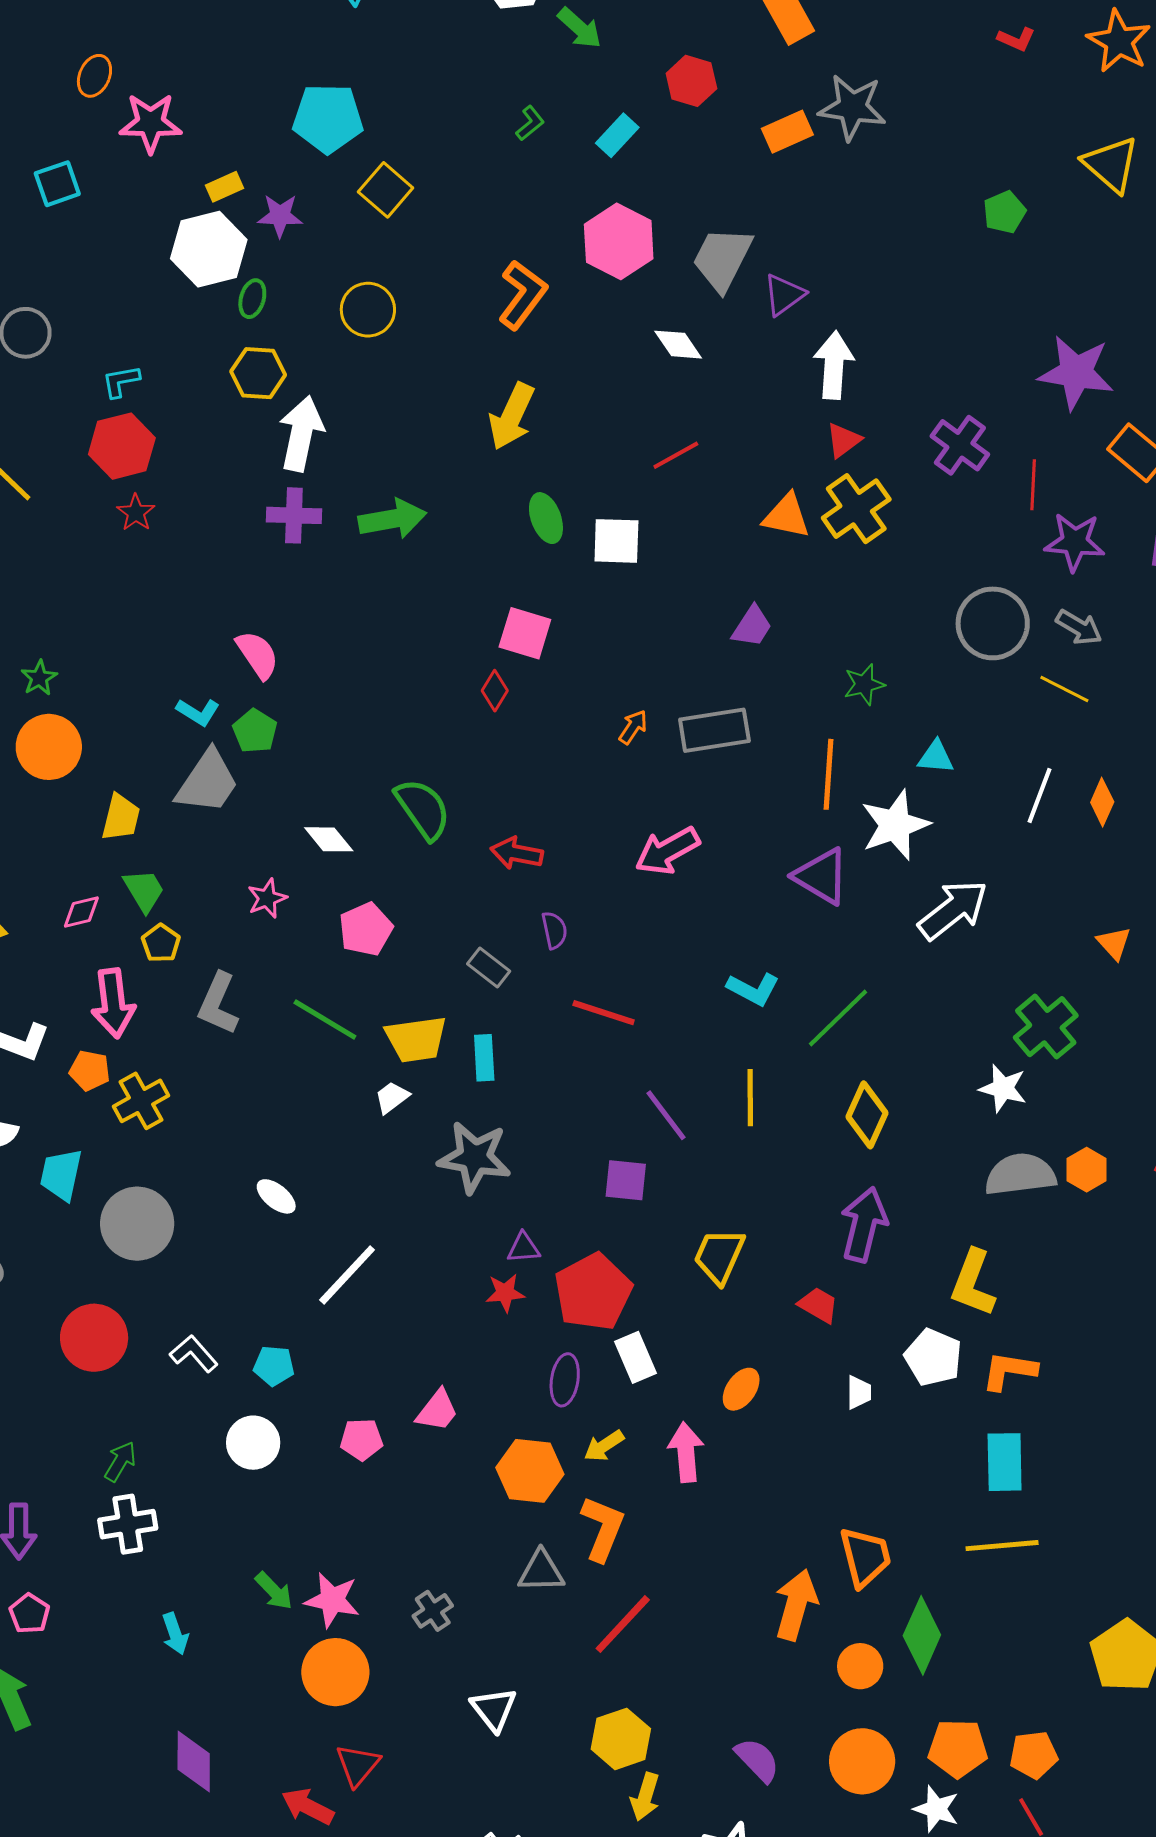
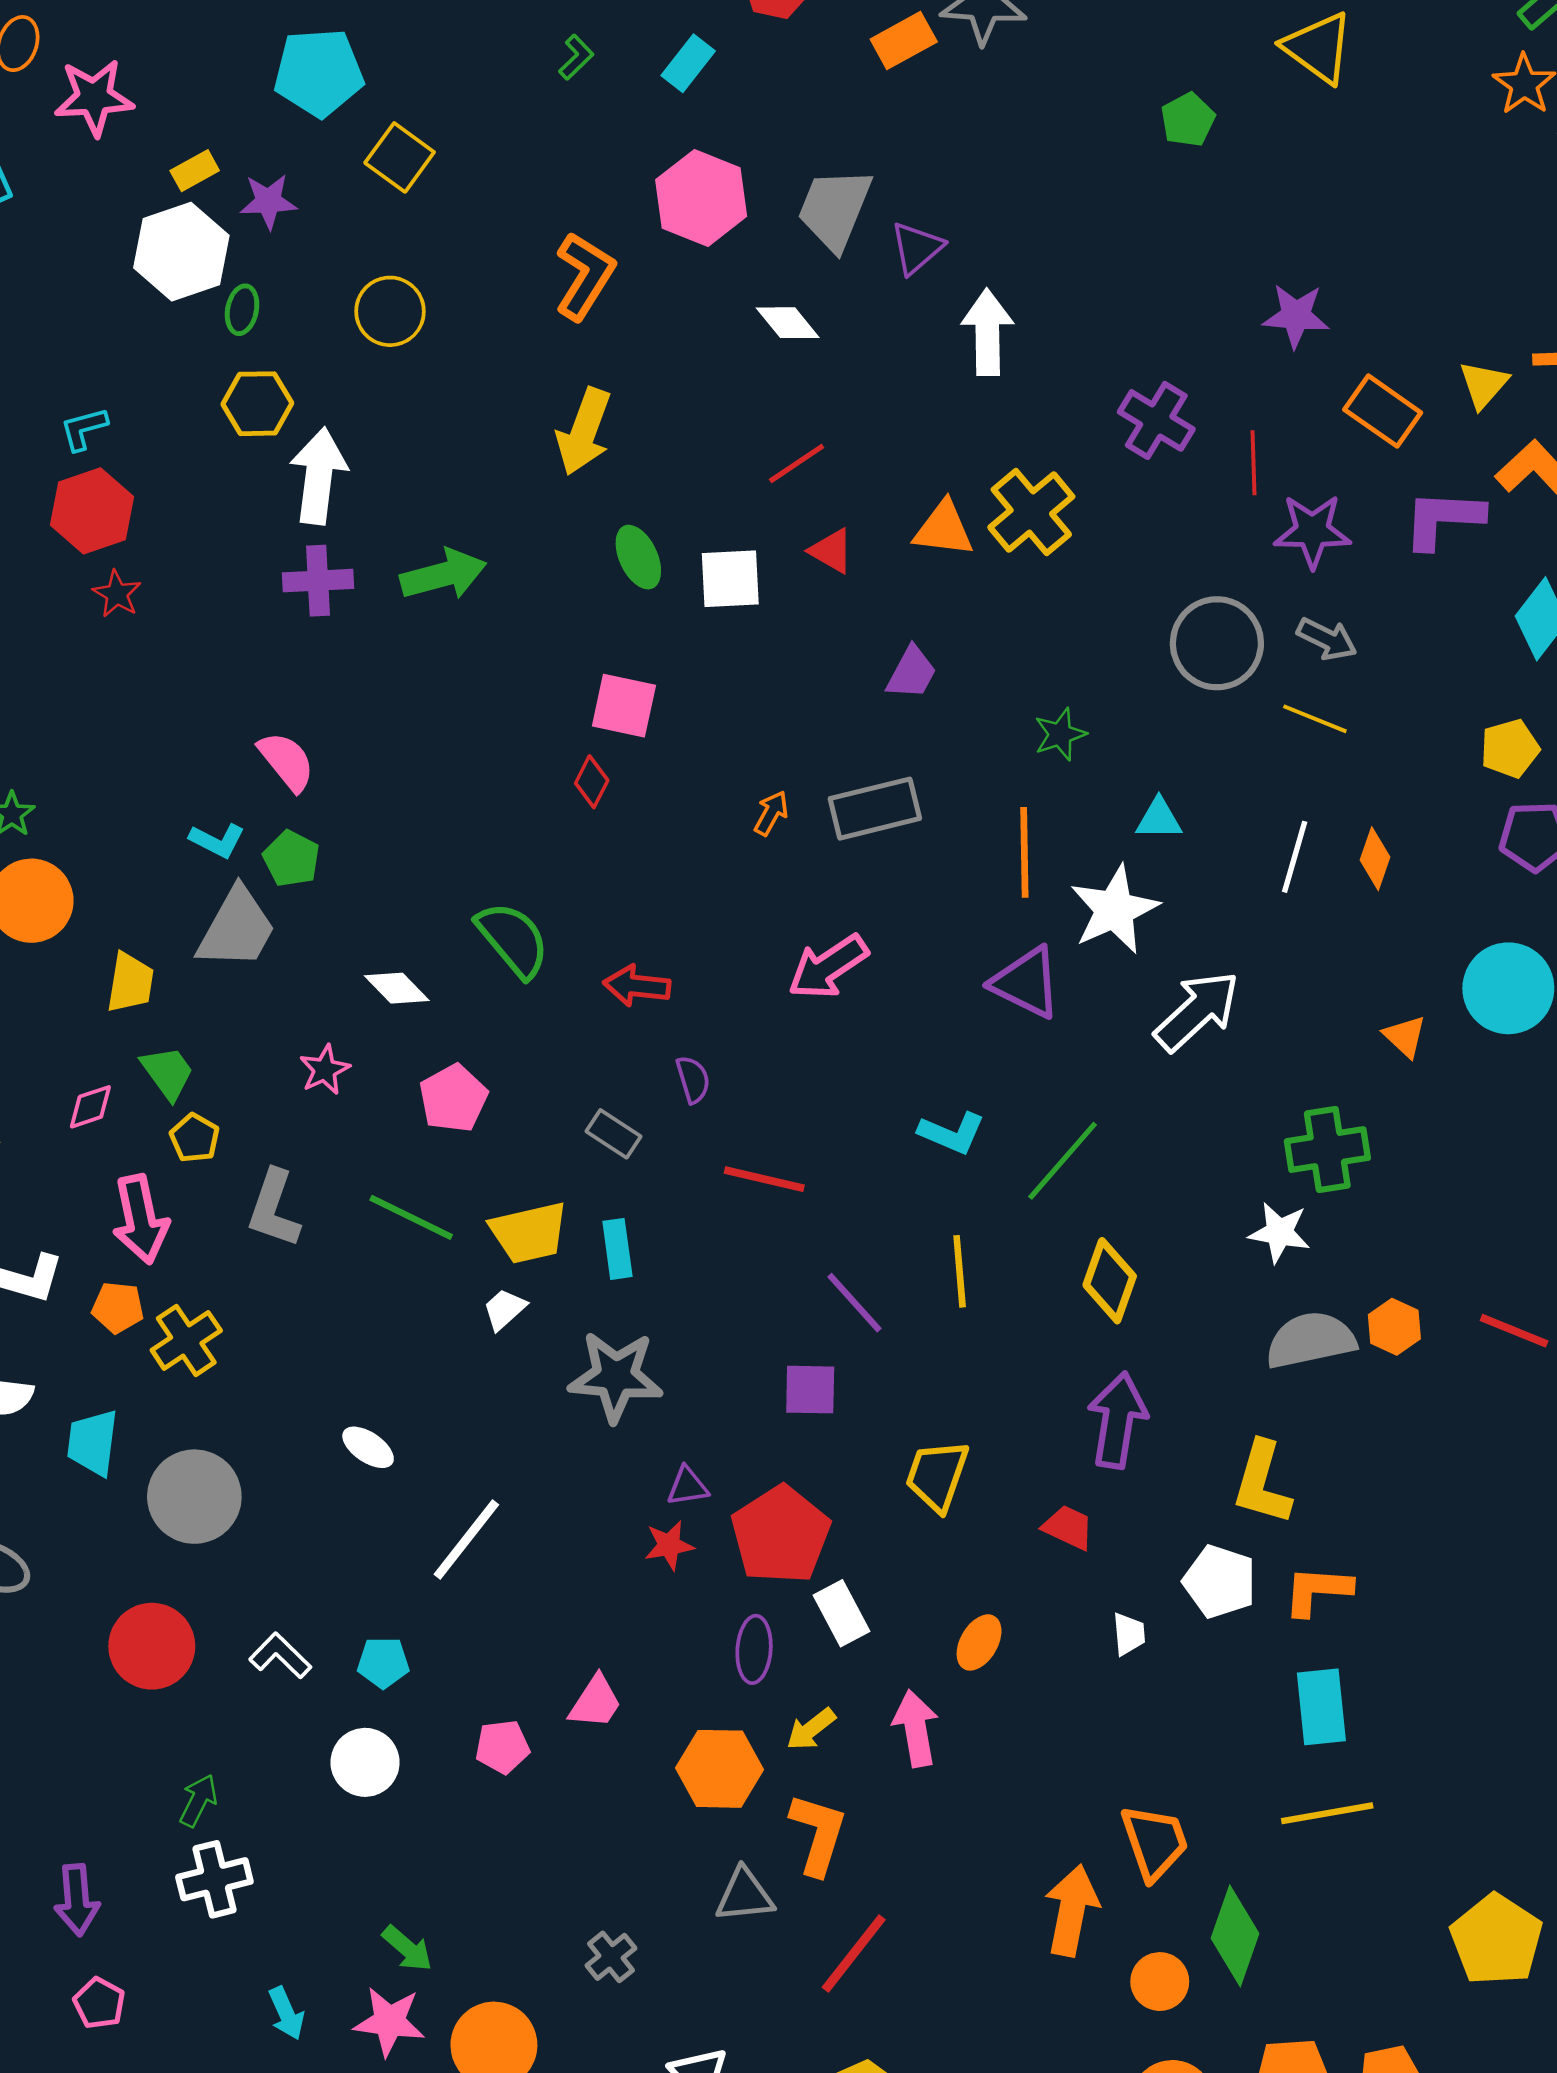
purple star: (1076, 373) -> (1296, 316), size x0.7
red triangle: (843, 440) -> (831, 551), moved, turned -48
green cross: (1046, 1027) -> (1327, 1150), turned 36
pink star: (332, 1600) -> (389, 2021), moved

